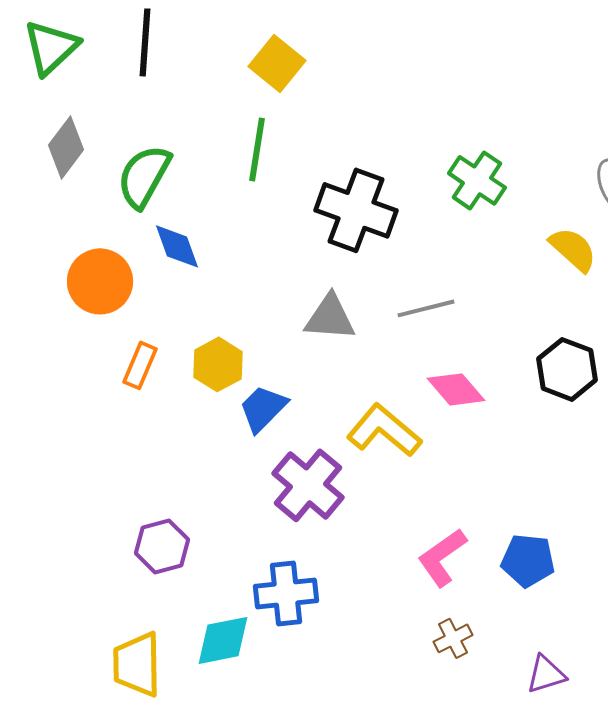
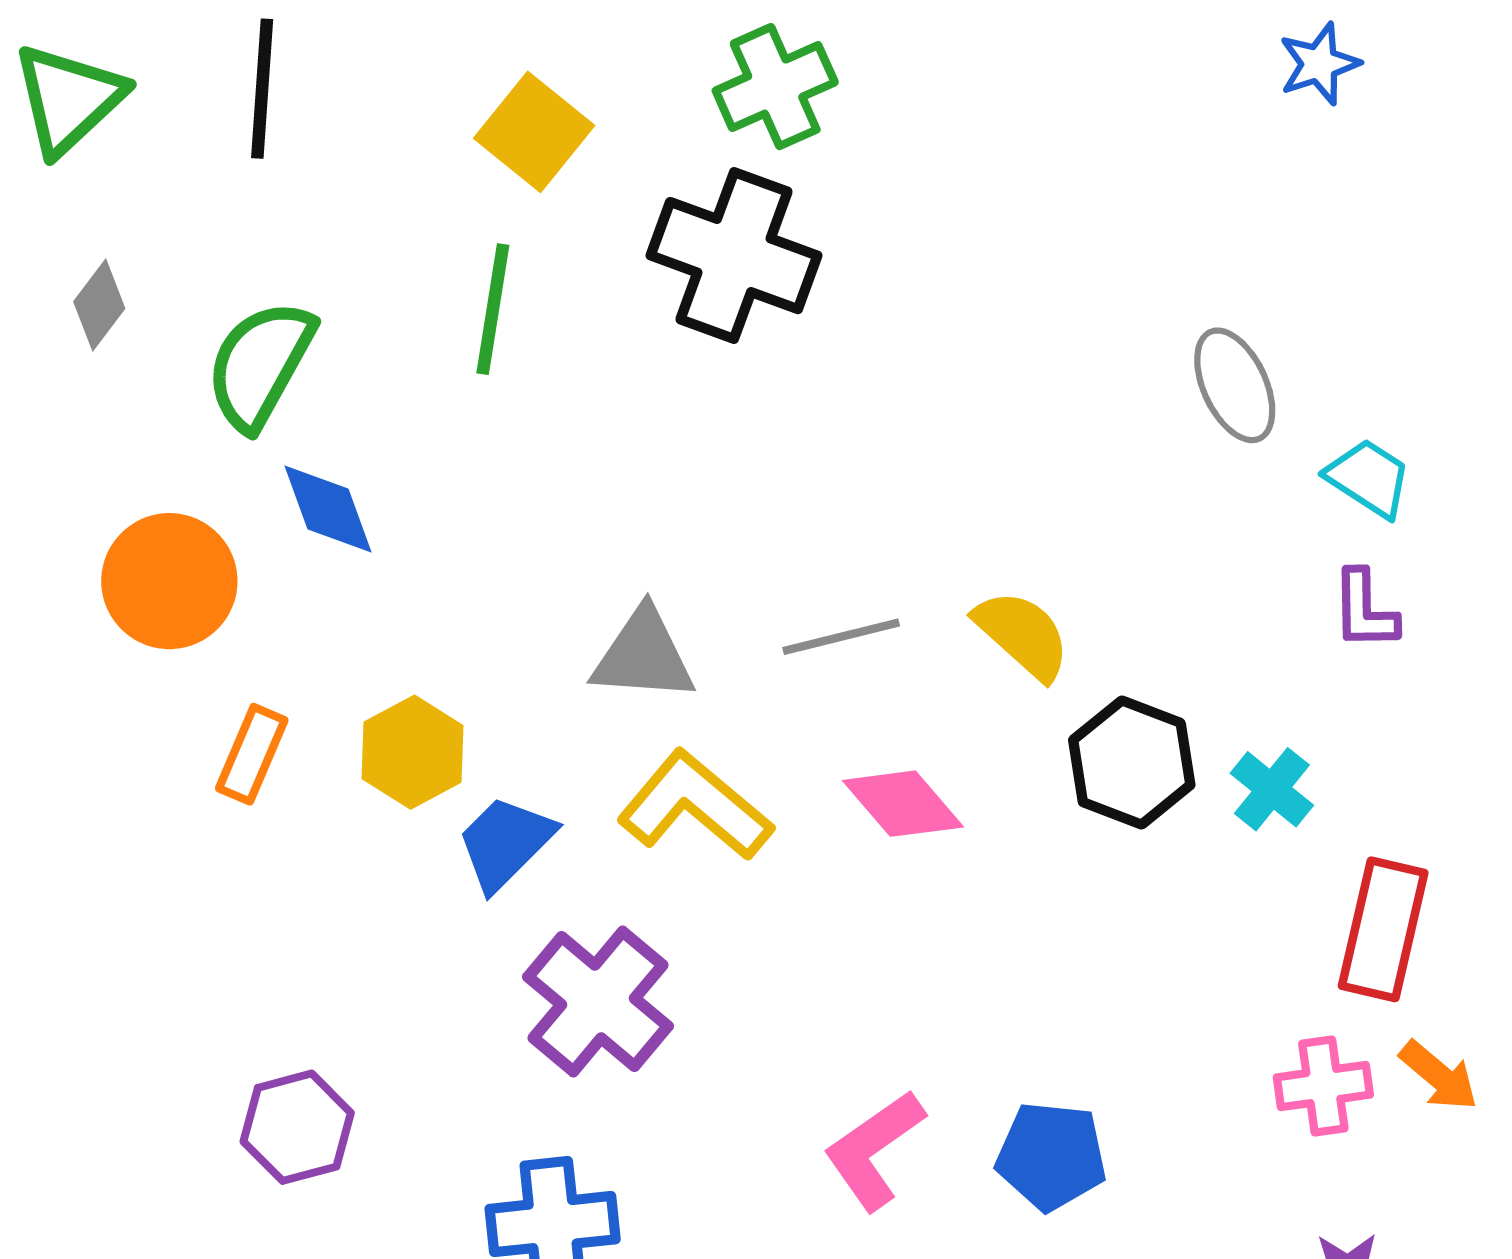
gray diamond: (66, 147) -> (99, 305), size x0.7
green cross: (477, 180) -> (775, 87), moved, turned 32
black cross: (356, 210) -> (734, 256), moved
yellow semicircle: (573, 249) -> (1022, 635), moved
yellow L-shape: (384, 430) -> (695, 806), moved

